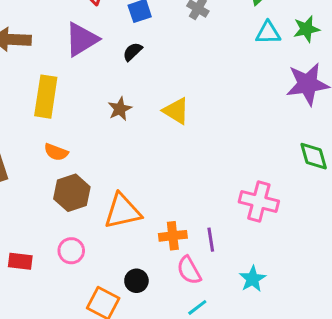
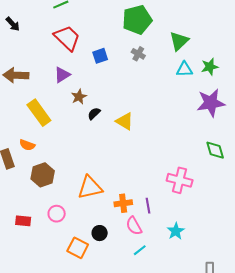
purple triangle: (81, 39) -> (62, 75), size x0.7
black semicircle: (133, 52) -> (94, 114), moved
yellow rectangle: (46, 97) -> (39, 113), turned -44
brown star: (120, 109) -> (79, 97), moved
orange semicircle: (56, 152) -> (27, 145), moved
brown hexagon: (72, 193) -> (43, 175), moved

